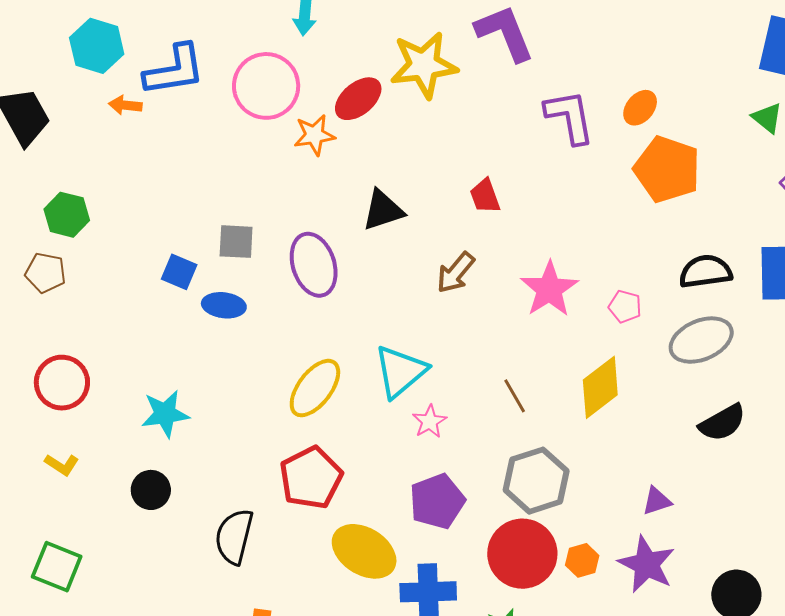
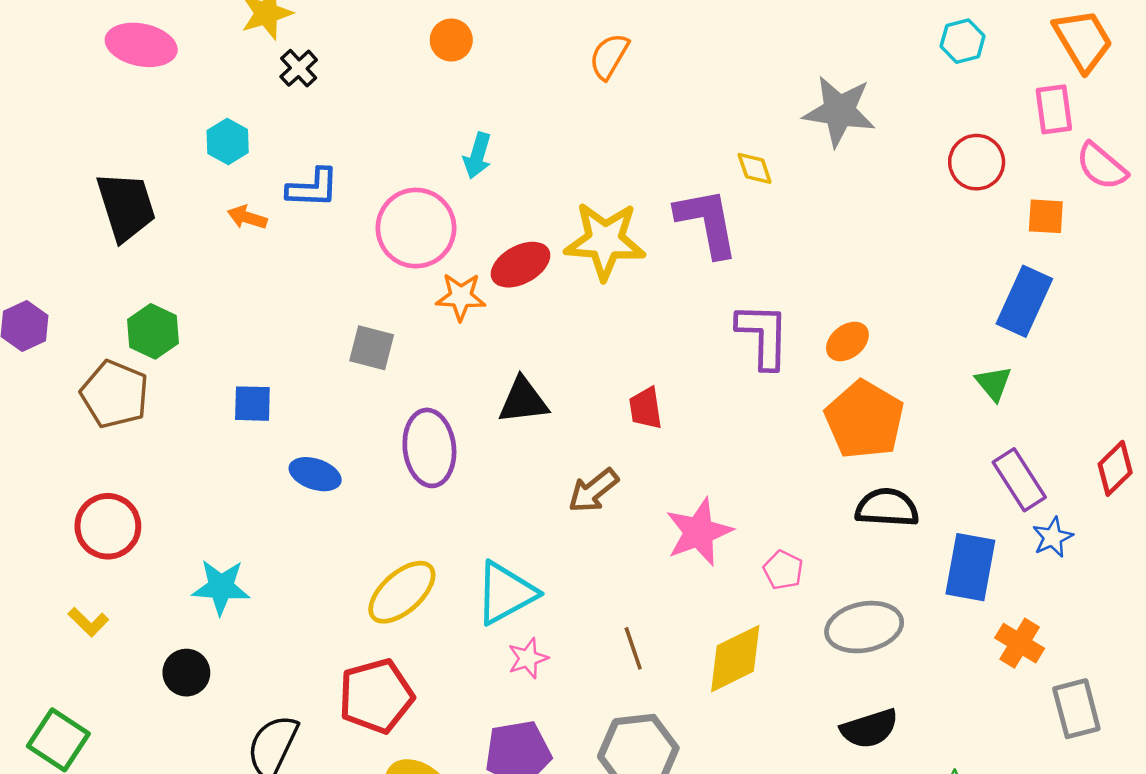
cyan hexagon: (97, 46) -> (228, 141), size x0.7
blue L-shape: (174, 70) -> (313, 188), size x0.7
gray square: (236, 242) -> (372, 348), moved
black semicircle: (705, 271) -> (887, 508), moved
blue square: (179, 272) -> (252, 404), moved, turned -33
brown pentagon: (46, 273) -> (115, 394), size x1.4

